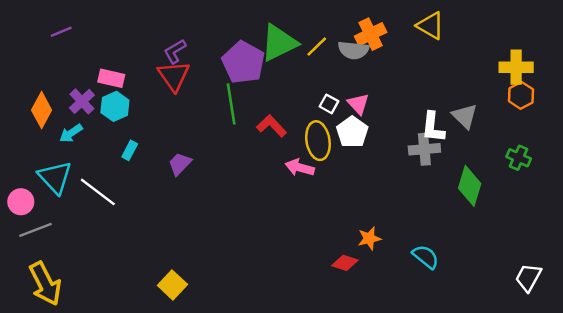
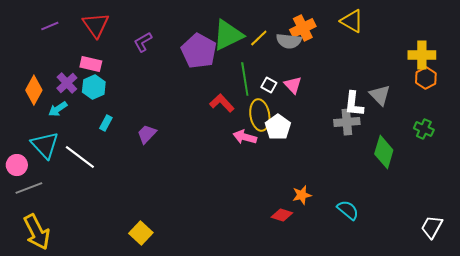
red triangle: (174, 76) -> (96, 25), moved
green line: (231, 104) -> (245, 79), moved
white pentagon: (352, 132) -> (278, 127), moved

